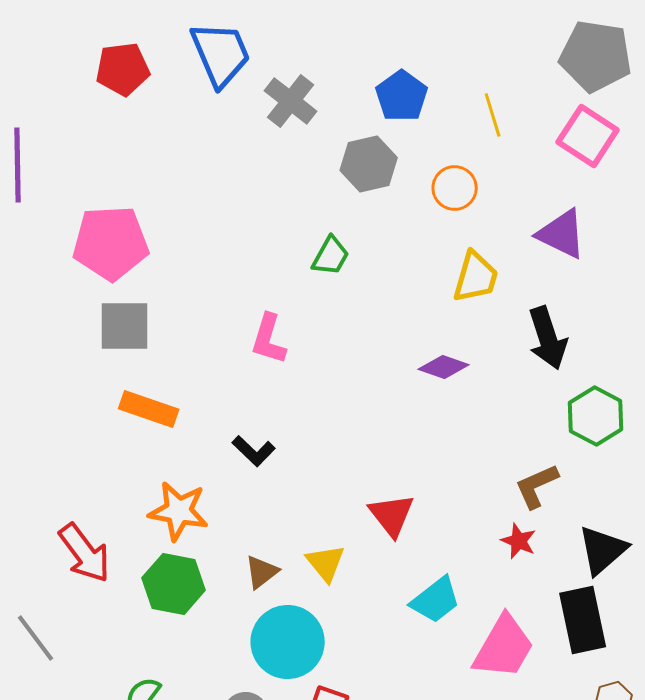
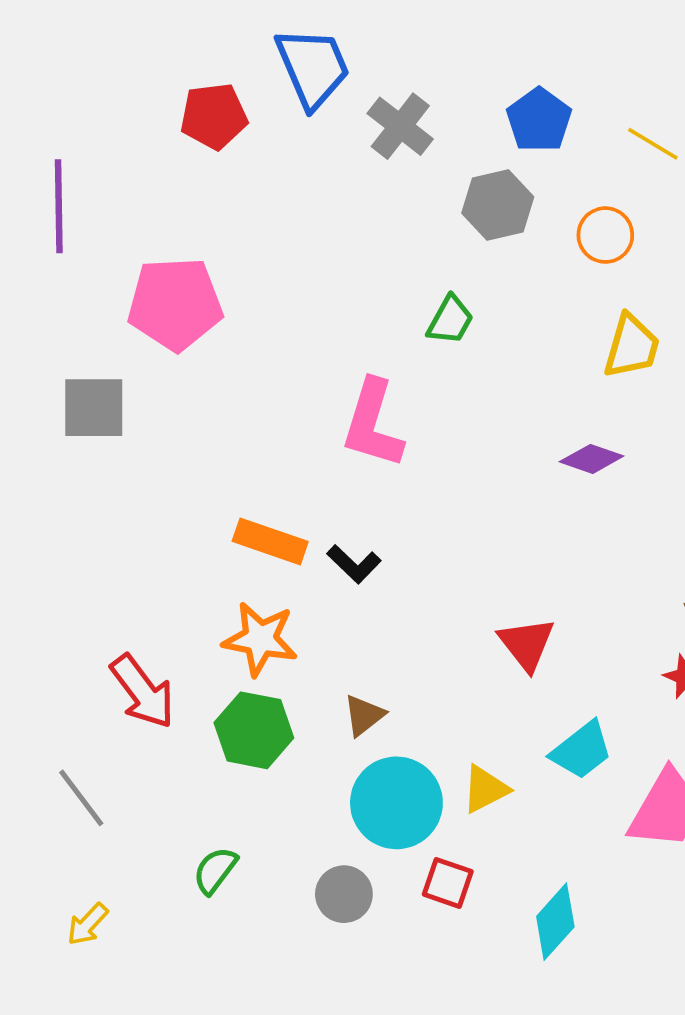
red pentagon: (123, 69) -> (214, 116), moved
yellow line: (493, 115) -> (653, 144), turned -42
gray square: (125, 326) -> (94, 408), moved
pink L-shape: (269, 339) -> (373, 424), size x1.4
orange rectangle: (149, 409) -> (270, 541), moved
yellow triangle: (326, 563) -> (485, 789), moved, turned 42

